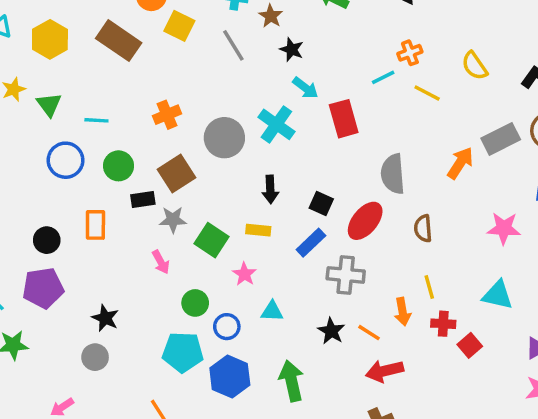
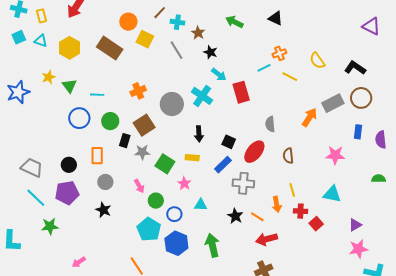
gray semicircle: (393, 174) -> (270, 124), size x0.7
black rectangle: (143, 199) -> (125, 141), turned -64
pink arrow: (161, 262) -> (139, 186), moved
cyan pentagon: (183, 352) -> (149, 229), turned 30
gray circle: (95, 357) -> (105, 182), moved

